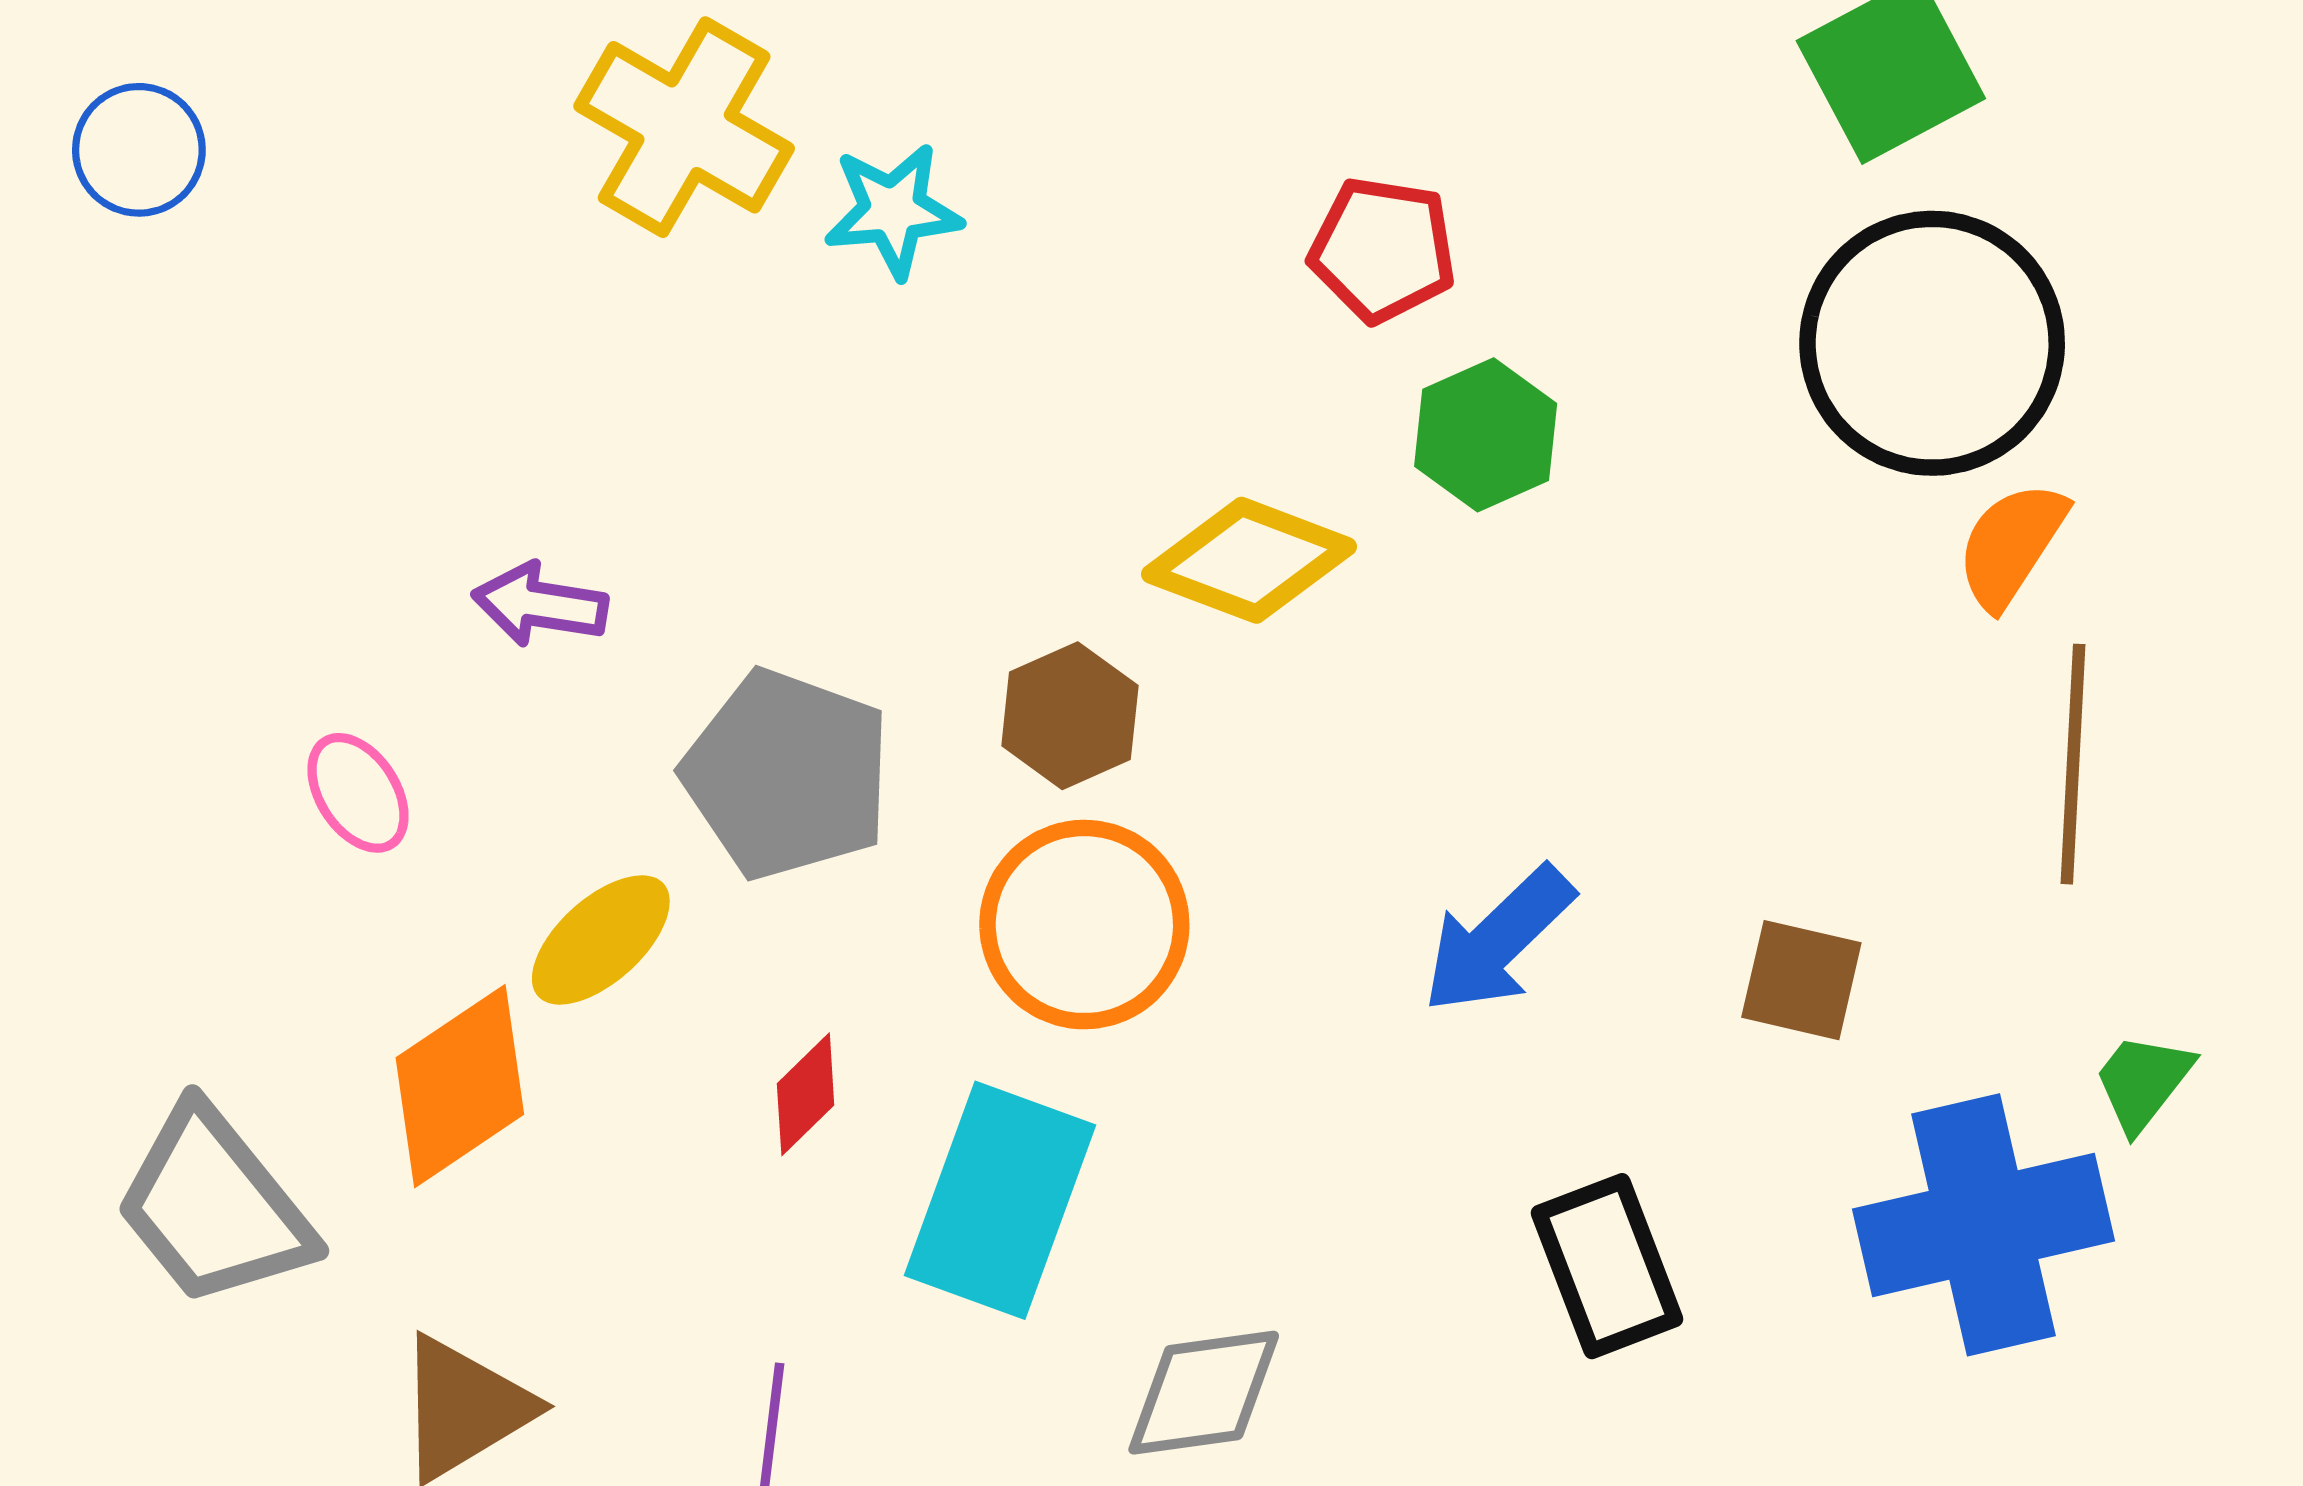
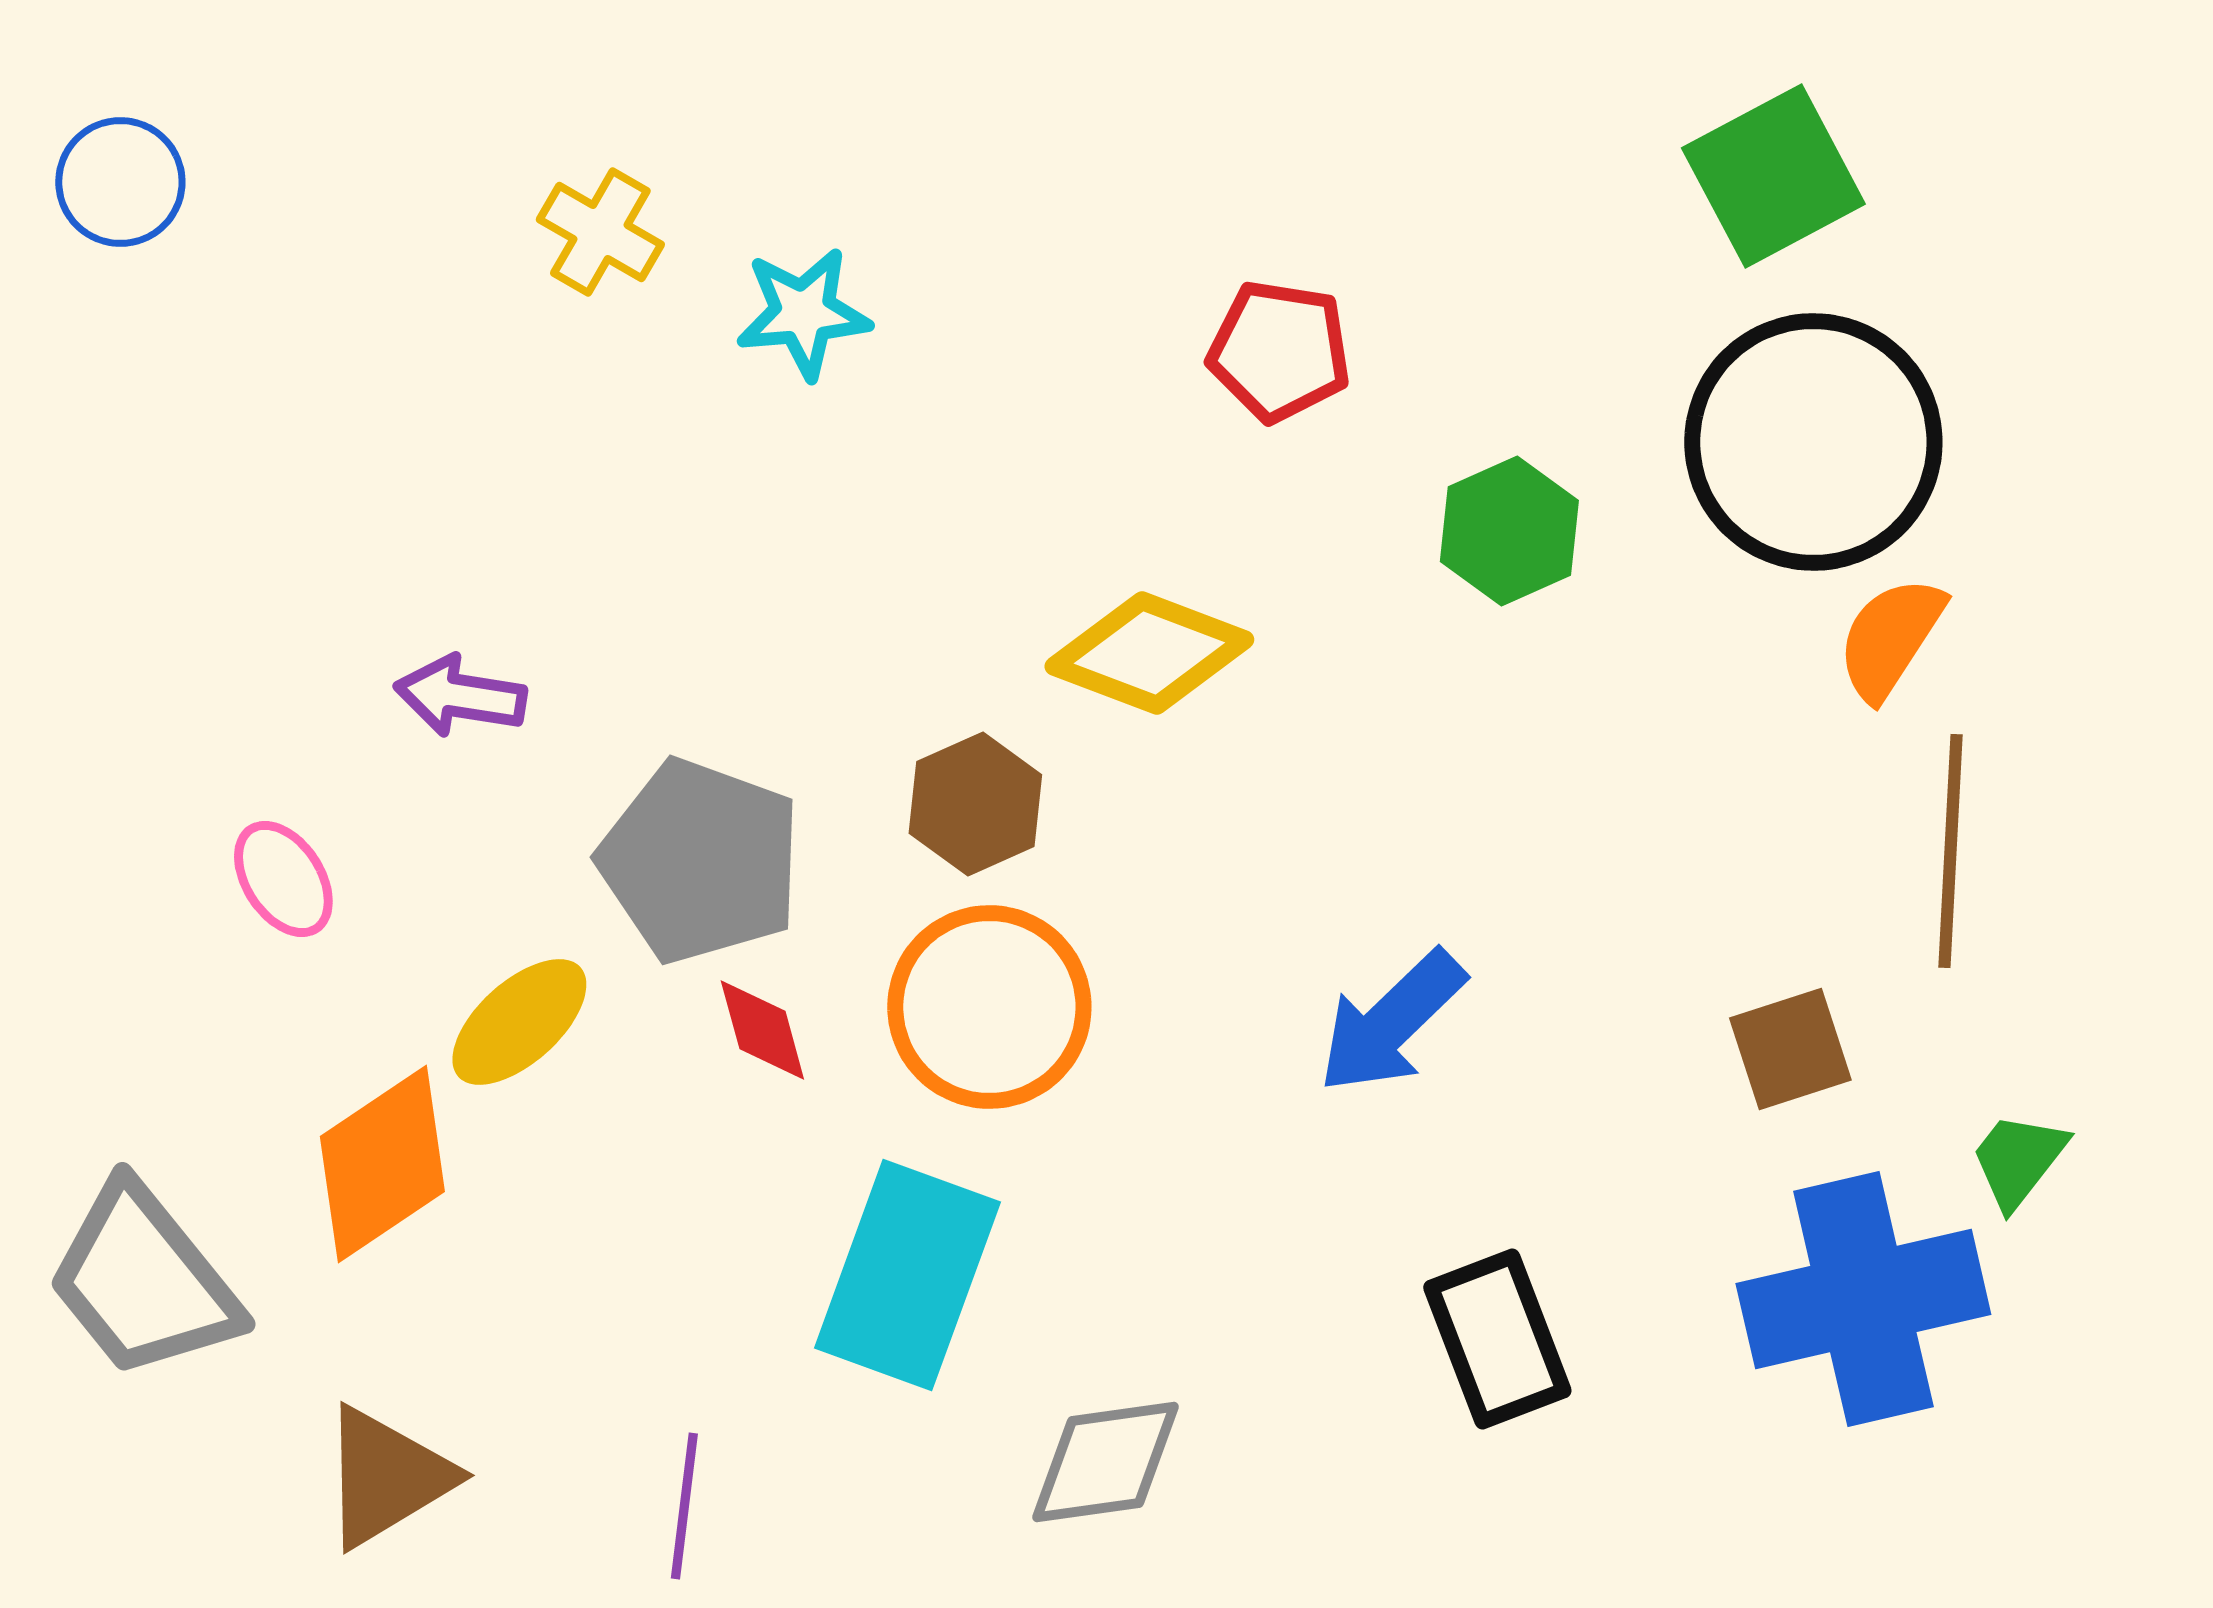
yellow cross: (684, 127) -> (600, 232), size x0.6
blue circle: (139, 150) -> (120, 182), moved
green hexagon: (1486, 435) -> (1509, 531), moved
brown square: (1801, 980) -> (1790, 1049), moved, turned -31
red diamond: (806, 1094) -> (762, 1030), moved, turned -61

